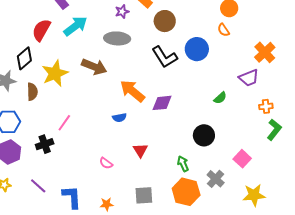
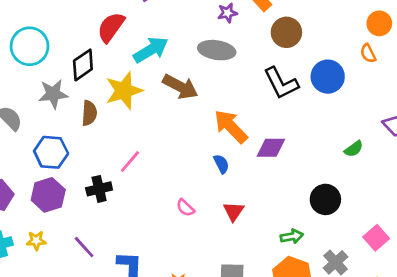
cyan arrow: (76, 26) -> (151, 50), moved
blue semicircle: (119, 118) -> (221, 164), moved, turned -112
pink semicircle: (106, 163) -> (185, 208), moved
green arrow: (183, 164) -> (292, 236), turned 98

